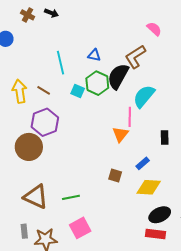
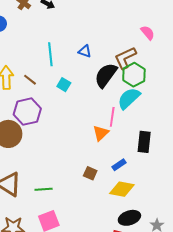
green hexagon: (97, 83) -> (134, 75), moved
black rectangle: (165, 138) -> (144, 142), size x1.5

